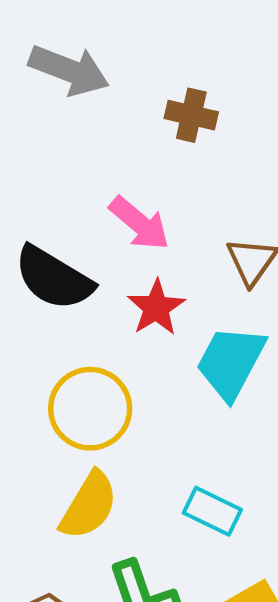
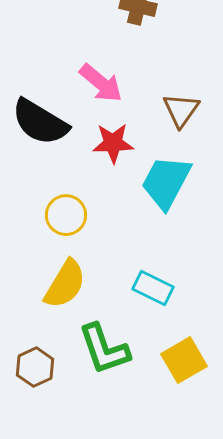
red star: (156, 308) -> (113, 143), turned 30
yellow circle: (90, 409) -> (66, 215), size x0.7

